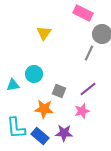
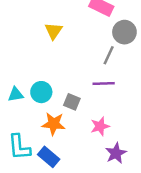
cyan circle: (34, 74) -> (41, 92), moved
purple line: (88, 89) -> (104, 83), moved, turned 36
purple star: (64, 133) -> (116, 153), moved, turned -30

